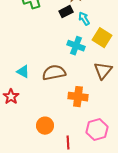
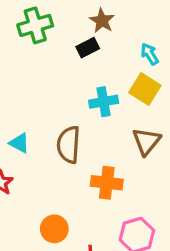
cyan arrow: (84, 19) -> (150, 54), moved
cyan cross: (76, 46) -> (104, 102), turned -30
brown semicircle: (54, 73) -> (69, 145), turned -75

